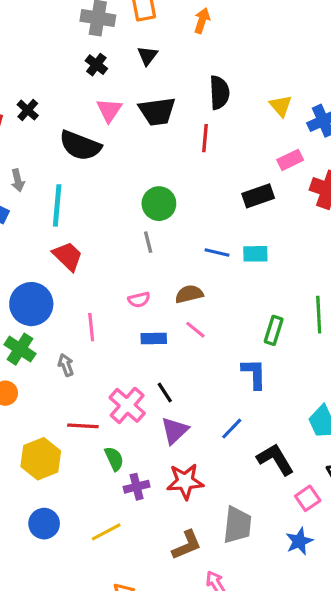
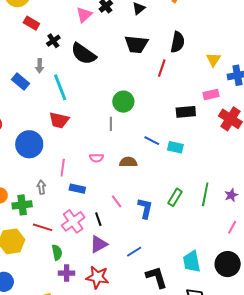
black cross: (28, 110) -> (53, 41), moved
pink triangle: (109, 110) -> (84, 15), moved
cyan line: (57, 205) -> (60, 87), turned -40
red trapezoid: (68, 256) -> (59, 120), turned 135
pink line: (195, 330) -> (117, 201), moved
blue rectangle: (154, 339) -> (77, 189), moved
green cross: (20, 349) -> (22, 205), moved, turned 36
blue L-shape: (254, 374) -> (145, 208), moved

